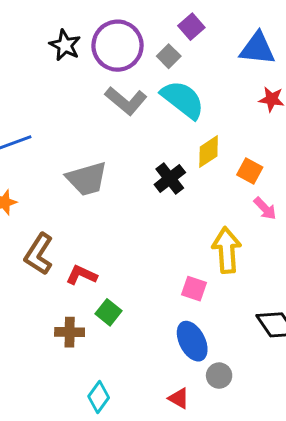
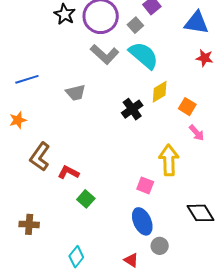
gray trapezoid: (87, 179) -> (76, 93), moved, size x0.7
brown cross: (70, 332) -> (29, 224), moved

